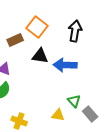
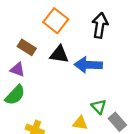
brown rectangle: (15, 40) -> (27, 47), moved, turned 56

